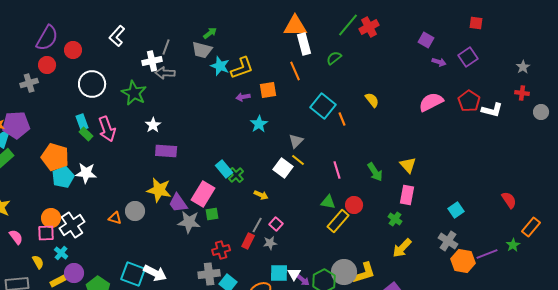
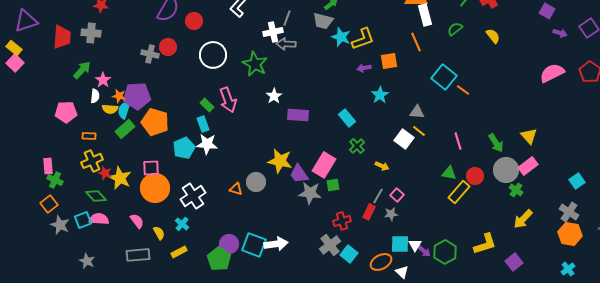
red circle: (47, 65) -> (168, 47), moved
gray cross: (29, 83) -> (150, 54), turned 30
yellow semicircle: (372, 100) -> (493, 36), moved
orange line: (342, 119) -> (463, 90), turned -32
cyan rectangle: (82, 122) -> (203, 124), moved
gray triangle: (296, 141) -> (417, 112), turned 49
purple rectangle: (166, 151) -> (298, 115), moved
orange pentagon: (55, 157) -> (155, 122), moved
cyan rectangle: (224, 169) -> (347, 118), moved
pink rectangle: (407, 195) -> (528, 166), turned 42
orange circle: (51, 218) -> (155, 188), moved, size x1.5
pink square: (46, 233) -> (151, 168), moved
pink semicircle: (16, 237) -> (137, 221), moved
orange hexagon: (463, 261) -> (570, 234), moved
gray circle: (344, 272) -> (506, 170), moved
purple circle: (74, 273) -> (229, 244), moved
white arrow: (155, 273) -> (276, 244), turned -35
gray cross: (209, 274) -> (330, 245), turned -30

